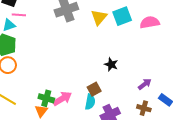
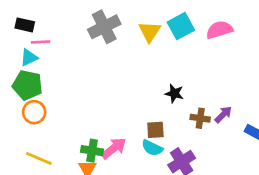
brown square: (94, 89) -> (155, 130), turned 32
cyan semicircle: (90, 102) -> (152, 148), turned 112
brown cross: (144, 108) -> (200, 118), moved

